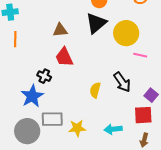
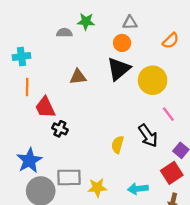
pink line: (140, 55) -> (168, 114), moved, turned 40
red trapezoid: (64, 57) -> (45, 107), moved
blue star: (32, 96) -> (29, 160), moved
red square: (143, 115) -> (172, 173), turned -30

